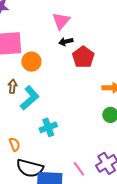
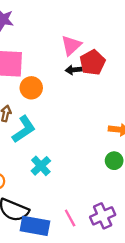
red pentagon: (83, 57) -> (93, 62), moved
cyan cross: (48, 127) -> (41, 166), turned -30

